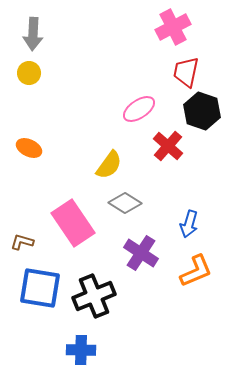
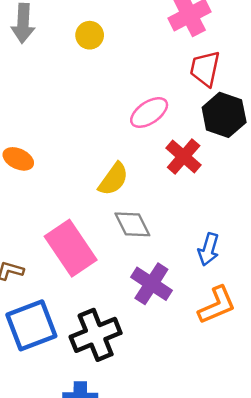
yellow circle: (29, 73) -> (90, 35), moved
gray diamond: (125, 203) -> (132, 224), turned 32
blue square: (40, 288) -> (31, 325), turned -30

